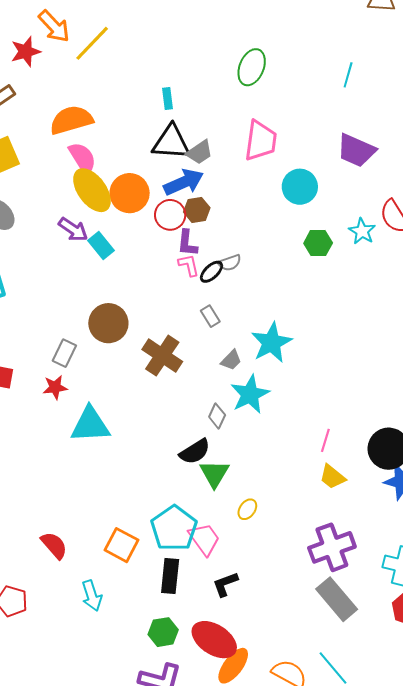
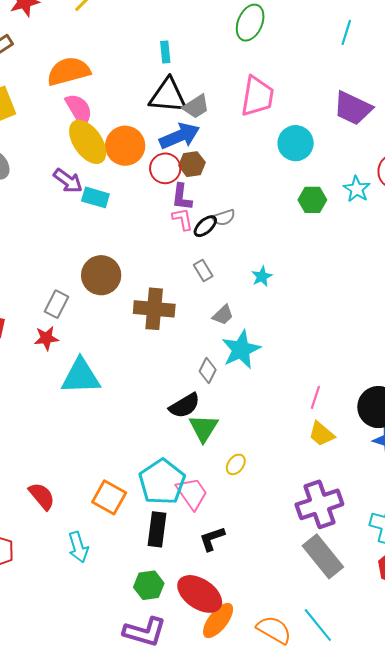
cyan rectangle: (101, 246) -> (95, 197), turned -36
cyan star: (272, 343) -> (262, 277), moved, size x0.5
brown cross: (162, 356) -> (154, 309), turned -30

